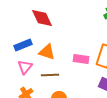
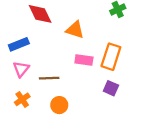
orange triangle: (47, 52) -> (75, 30), moved

